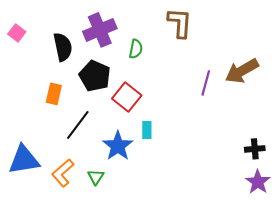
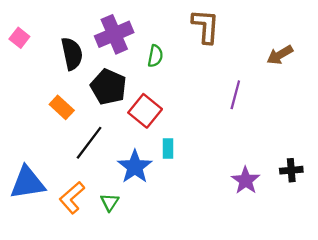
brown arrow: (242, 71) -> (280, 55), moved, size x0.7
orange rectangle: (54, 94) -> (62, 107), turned -60
purple star: (258, 182) -> (246, 180), moved

